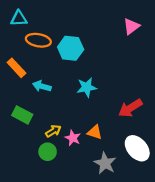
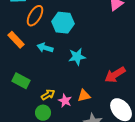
orange ellipse: (38, 40) -> (35, 16), turned -70
cyan arrow: (42, 86) -> (45, 48), moved
orange triangle: (95, 132) -> (84, 96), turned -32

